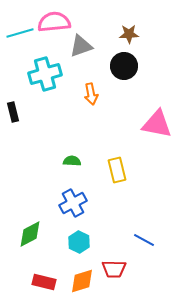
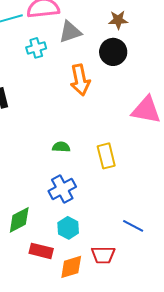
cyan cross: (45, 74) -> (36, 48), moved, size x0.6
orange arrow: (91, 94) -> (80, 80), size x1.4
red rectangle: (44, 282) -> (41, 251), moved

